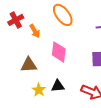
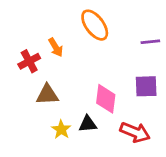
red cross: (16, 20) -> (29, 61), moved
pink diamond: (59, 52) -> (106, 99), moved

